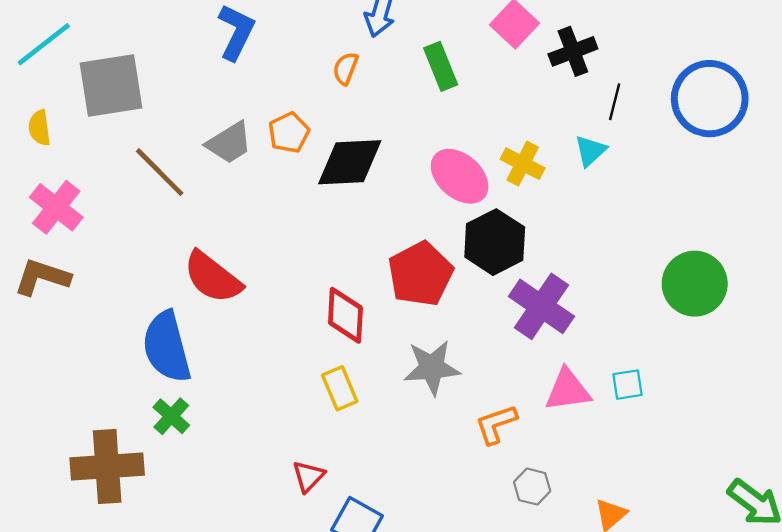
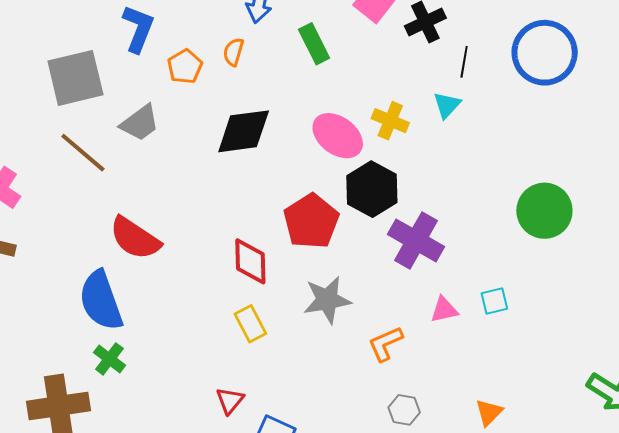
gray square: (111, 86) -> (75, 78), moved
orange pentagon: (289, 133) -> (185, 67), moved
pink triangle: (568, 390) -> (444, 310), size x0.7
gray hexagon: (532, 487) -> (404, 410), moved

